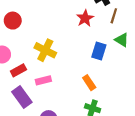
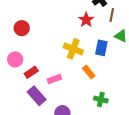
yellow cross: (45, 50) -> (73, 49), moved
orange rectangle: (89, 83) -> (89, 72), moved

